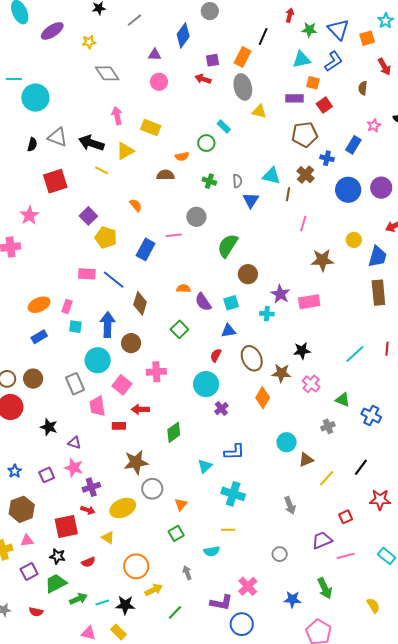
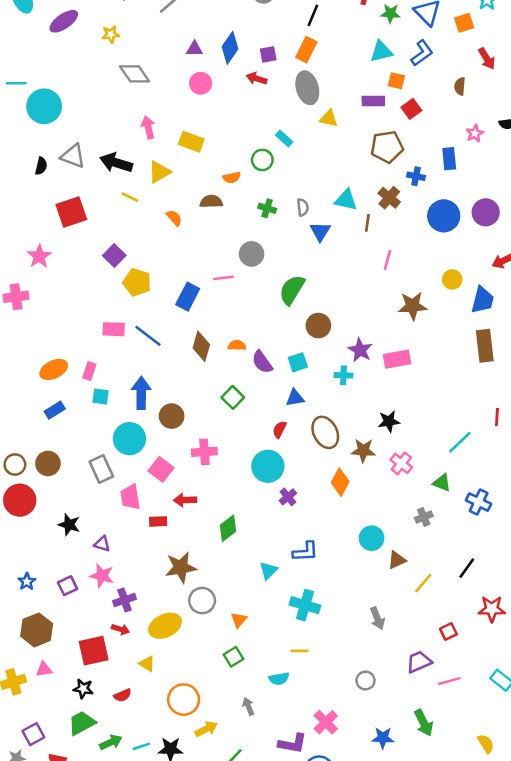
blue diamond: (183, 35) -> (230, 48), moved
black line: (263, 36) -> (313, 15), moved
blue rectangle: (353, 145) -> (449, 159), turned -36
orange semicircle: (136, 205) -> (174, 218), moved
brown diamond: (140, 303) -> (201, 346), moved
cyan line: (355, 354) -> (460, 442), moved
purple square: (29, 572) -> (33, 734), moved

